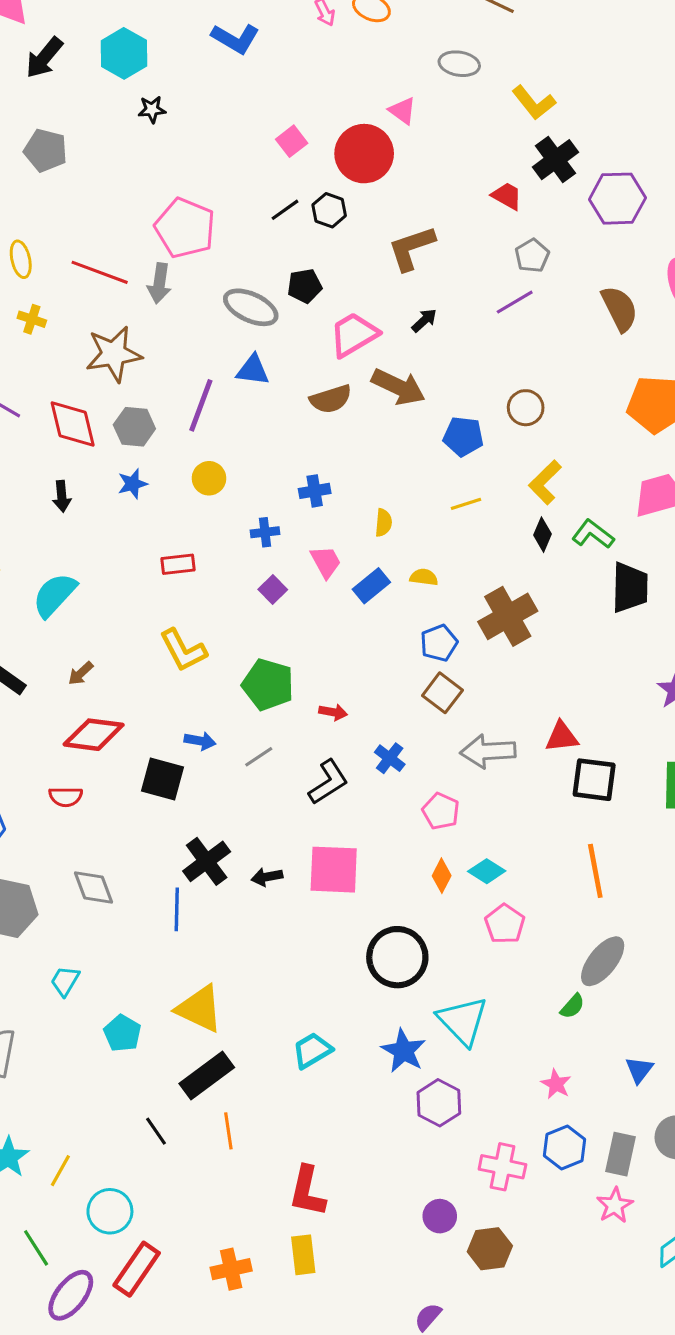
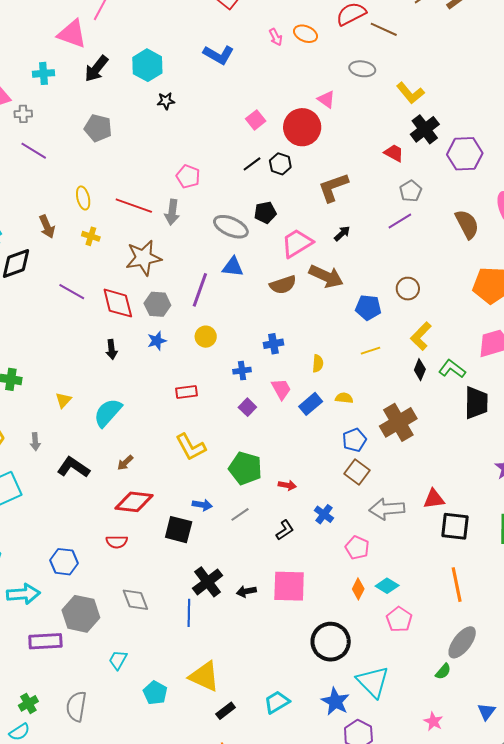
pink pentagon: (185, 228) -> (188, 176), size x0.6
black L-shape: (328, 782) -> (285, 530), size x0.7
black rectangle: (207, 1076) -> (226, 711), moved, size x0.6

